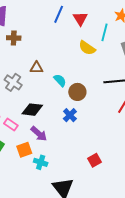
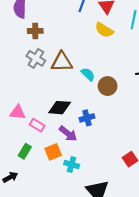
yellow semicircle: (87, 48) -> (104, 30), moved
brown triangle: (37, 68) -> (62, 62), size x1.5
gray cross: (13, 82) -> (36, 58), moved
blue cross: (70, 115) -> (87, 118), moved, turned 32

